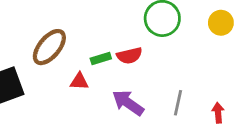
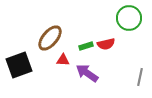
red triangle: (79, 81) -> (63, 60), moved
purple arrow: (128, 103) -> (87, 73), moved

